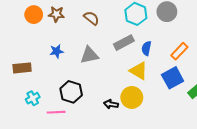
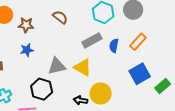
brown star: (56, 14) -> (26, 25), moved
orange rectangle: (179, 51) -> (138, 42), moved
gray triangle: (89, 55) -> (57, 66), moved
yellow triangle: (139, 71) -> (83, 67), moved

